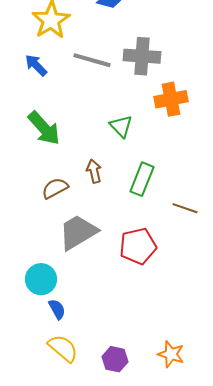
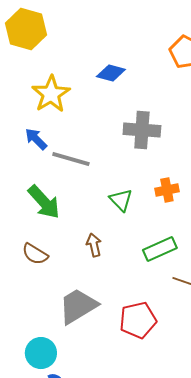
gray line: (92, 60) -> (71, 159), moved
orange cross: (171, 99) -> (167, 190), moved, size x0.7
green rectangle: (142, 179) -> (160, 249), moved, turned 44
brown semicircle: (55, 188) -> (35, 254), moved, turned -120

